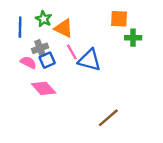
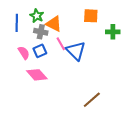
orange square: (119, 19) -> (91, 16), moved
gray cross: (40, 48) -> (41, 32), moved, turned 32
blue triangle: (90, 60) -> (76, 51), turned 30
pink semicircle: (28, 62) -> (24, 53), turned 32

